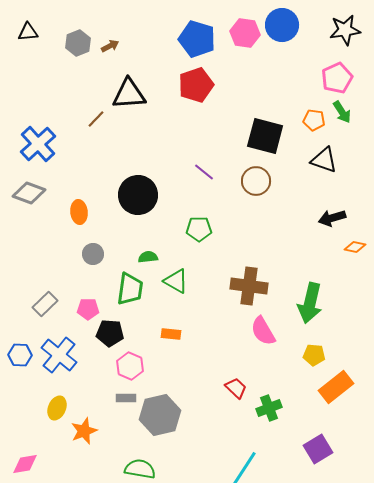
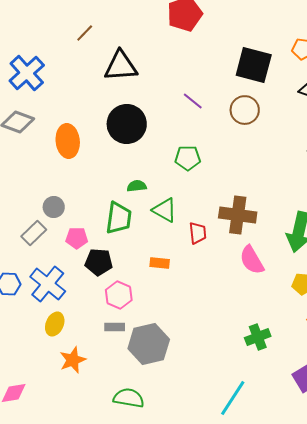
black triangle: (129, 94) -> (121, 66), moved
brown line: (96, 119) -> (85, 33), moved
orange ellipse: (79, 212) -> (68, 141), size x1.4
gray circle: (93, 254) -> (54, 207), moved
red trapezoid: (236, 388) -> (198, 233), moved, turned 40
yellow ellipse: (57, 408) -> (55, 324), moved

